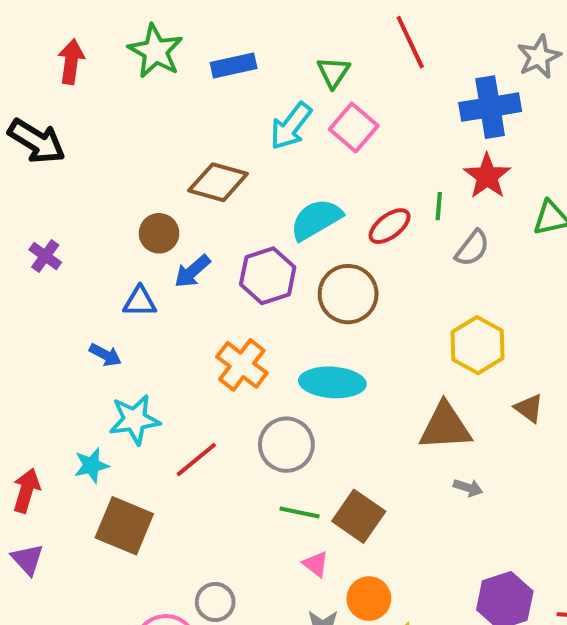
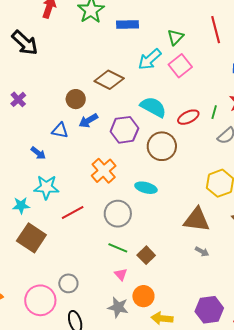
cyan semicircle: (316, 219) -> (153, 107), turned 48
cyan ellipse: (332, 382) -> (146, 188), size x0.7
brown square: (359, 516) -> (146, 255), size x0.7

